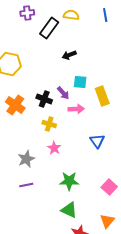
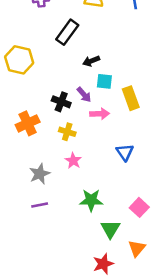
black rectangle: (49, 28) -> (67, 32), moved
black arrow: (69, 55) -> (91, 61), moved
orange cross: (15, 105) -> (28, 123), moved, turned 30
green triangle: (69, 210) -> (110, 229), moved, turned 36

